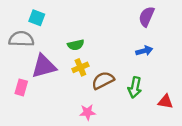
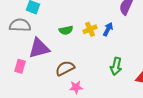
blue arrow: (144, 51) -> (108, 29), moved, turned -48
yellow cross: (80, 67) -> (90, 29), moved
brown semicircle: (103, 80) -> (65, 68), moved

